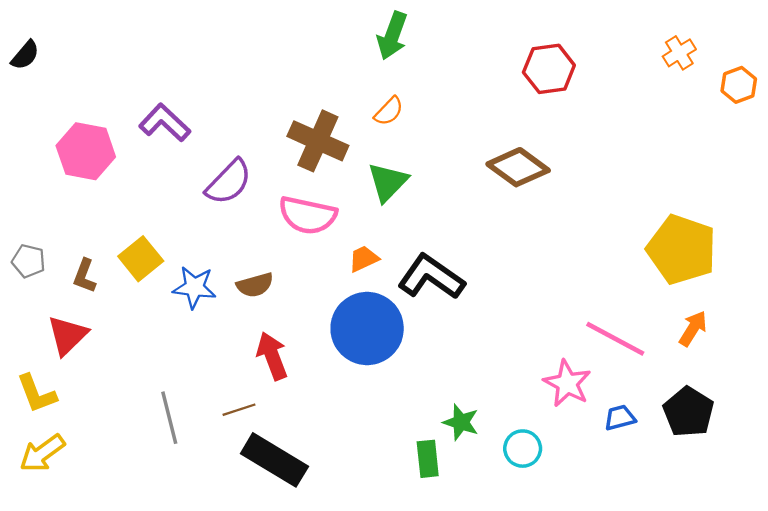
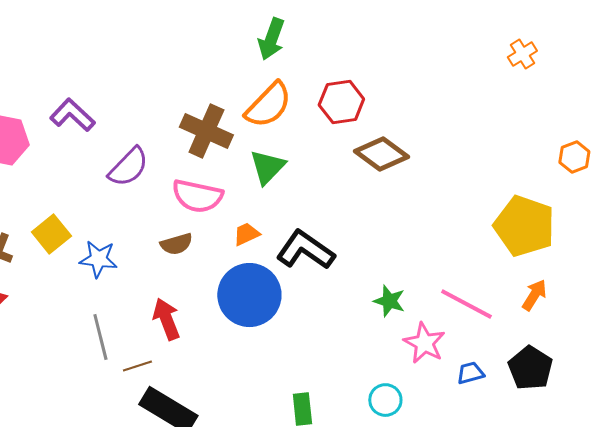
red hexagon: (549, 69) -> (341, 102), moved
orange hexagon: (739, 85) -> (574, 157), moved
orange semicircle: (389, 111) -> (268, 105), size x1.8
brown semicircle: (255, 285) -> (176, 244), moved
gray line: (169, 418) -> (100, 337), moved
green star: (461, 422) -> (389, 301), moved

